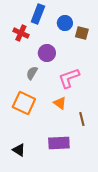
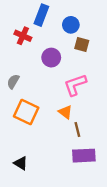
brown square: (82, 33) -> (82, 44), moved
gray semicircle: (32, 73) -> (13, 82), moved
brown line: (82, 119) -> (77, 129), moved
purple rectangle: (59, 143) -> (84, 156), moved

